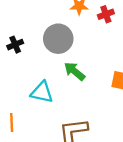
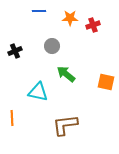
gray circle: (58, 39) -> (52, 46), size x0.6

